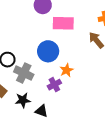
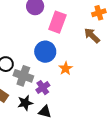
pink rectangle: (63, 23) -> (57, 22), turned -65
purple cross: (54, 85) -> (43, 88), moved

